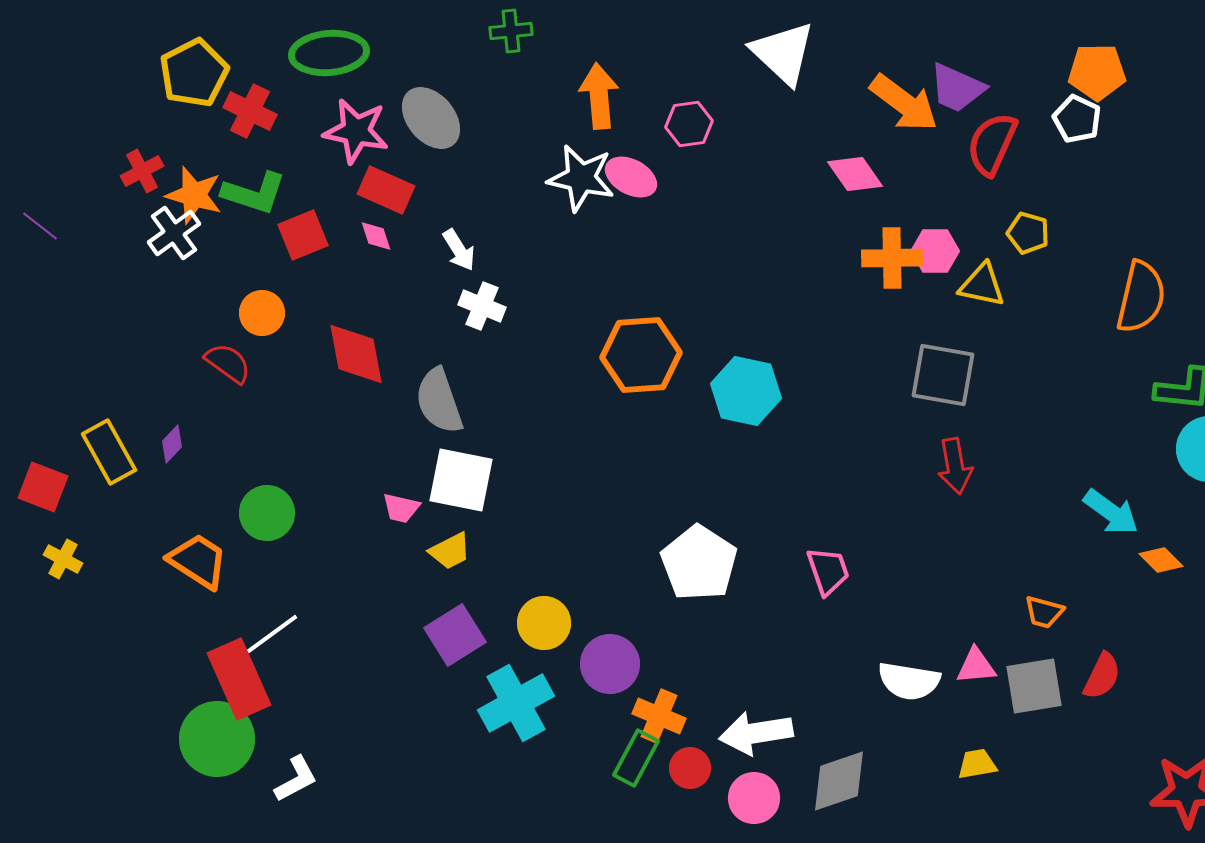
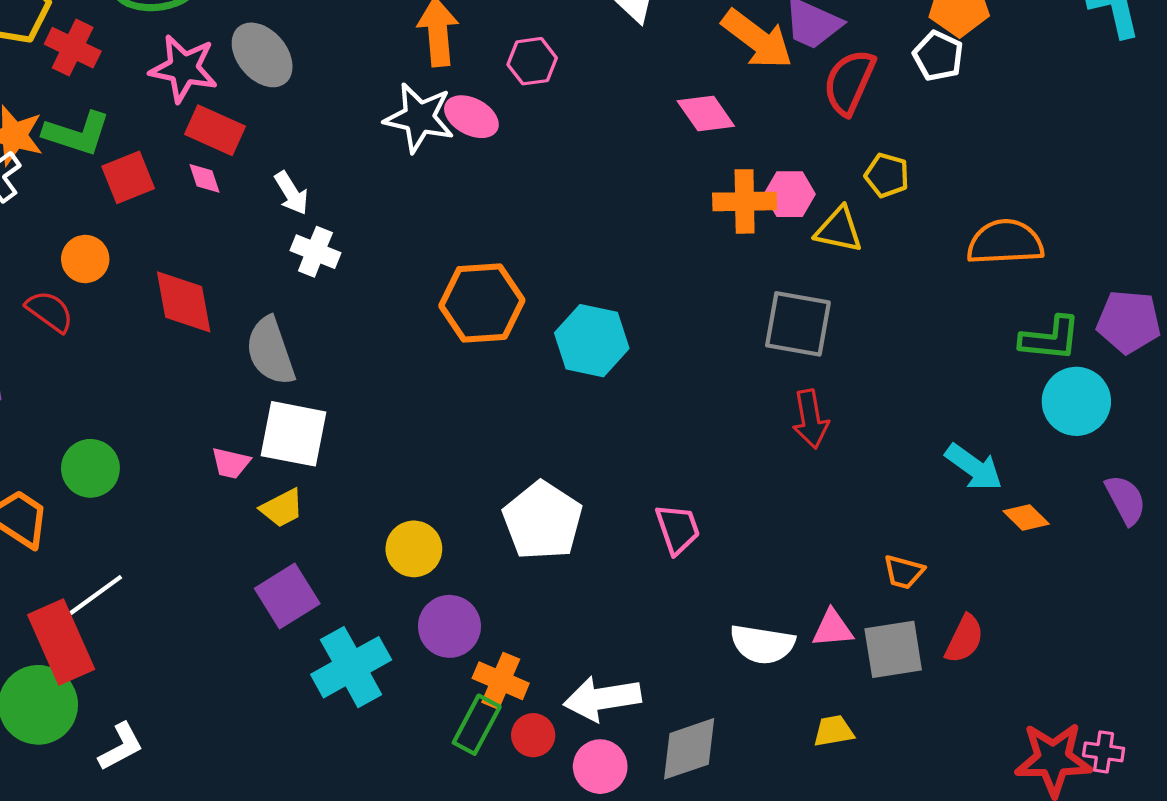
orange semicircle: (1141, 297) -> (1005, 242), turned -106
yellow circle: (544, 623) -> (414, 549), moved

